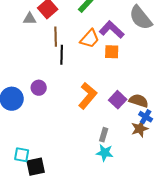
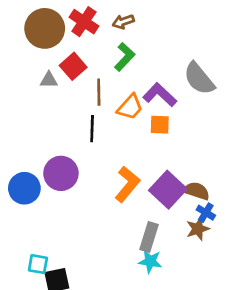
brown line: (56, 37) -> (99, 92), moved
purple circle: (39, 88) -> (61, 173), size x1.6
purple square: (118, 100) -> (168, 190), size x1.5
gray rectangle: (104, 135) -> (149, 237), size x1.5

